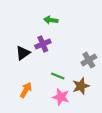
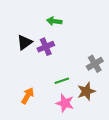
black triangle: (23, 53) -> (24, 42), moved
green line: (58, 76) -> (62, 81), turned -40

